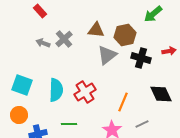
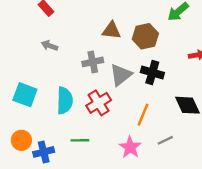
gray cross: (64, 39) -> (93, 62), moved, turned 30
gray triangle: (107, 55) -> (121, 75), moved
black cross: (141, 58) -> (152, 72), moved
orange circle: (19, 115) -> (21, 140), moved

